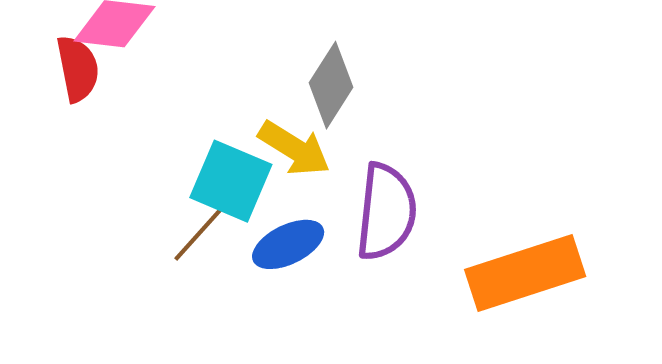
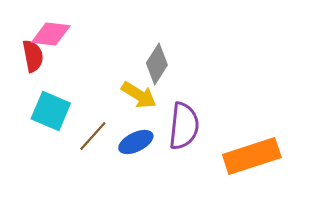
cyan square: (231, 181) -> (51, 111), moved

